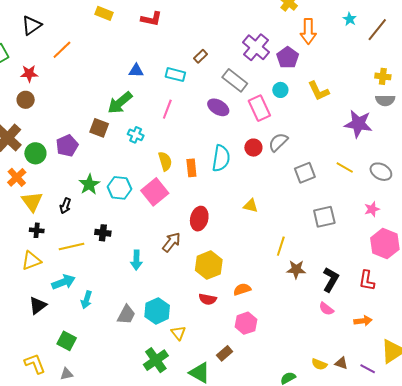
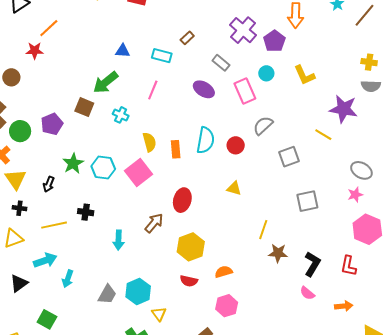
red star: (29, 74) -> (35, 51), moved
gray rectangle: (235, 80) -> (221, 63), size x0.7
red circle: (253, 148) -> (236, 145), moved
yellow line: (345, 168) -> (323, 135), moved
gray ellipse: (381, 172) -> (361, 170), moved

